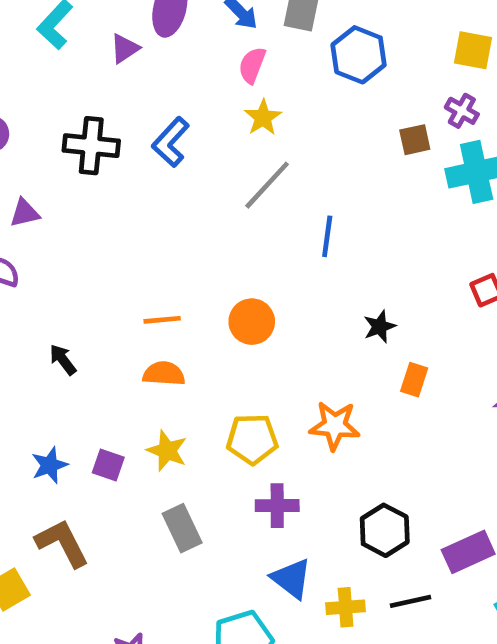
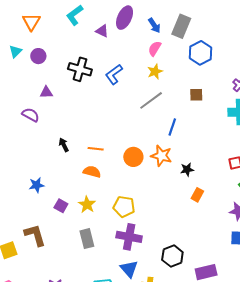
purple triangle: (125, 48) -> (102, 31), turned 48
brown square: (415, 140) -> (196, 95), moved
black arrow: (63, 360) -> (64, 145), moved
orange star: (335, 426) -> (161, 156), moved
blue star: (50, 465) -> (37, 185), moved
purple cross: (277, 506) -> (129, 237), size x1.4

